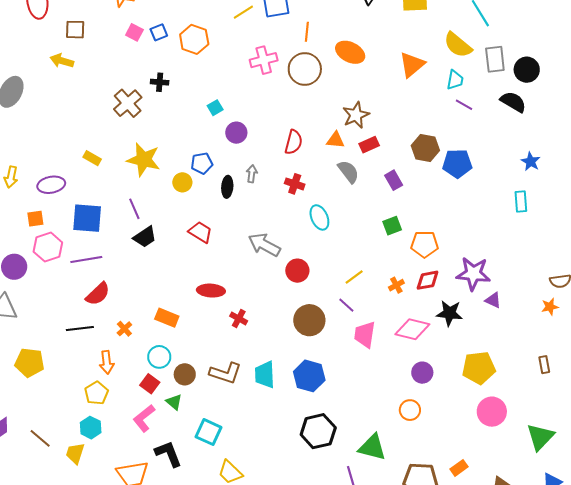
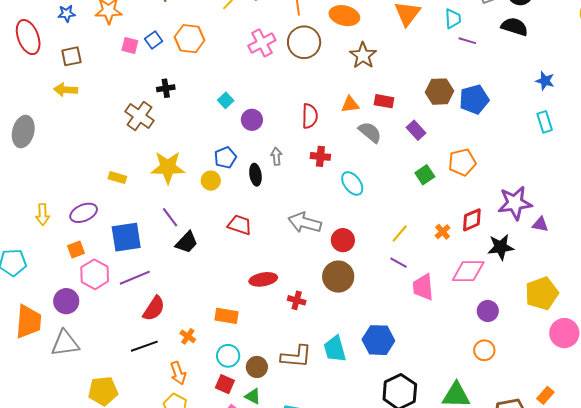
brown star: (356, 115) -> (363, 55), moved
red rectangle: (369, 145) -> (384, 101), turned 48
orange pentagon: (425, 244) -> (462, 162), moved
brown circle: (309, 320) -> (338, 277), moved

